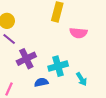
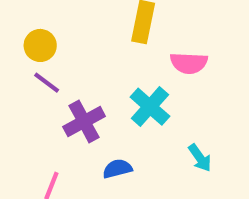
cyan cross: (58, 66) -> (150, 107), moved, turned -30

